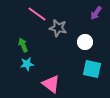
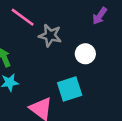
cyan square: (92, 69) -> (70, 89), moved, turned -30

